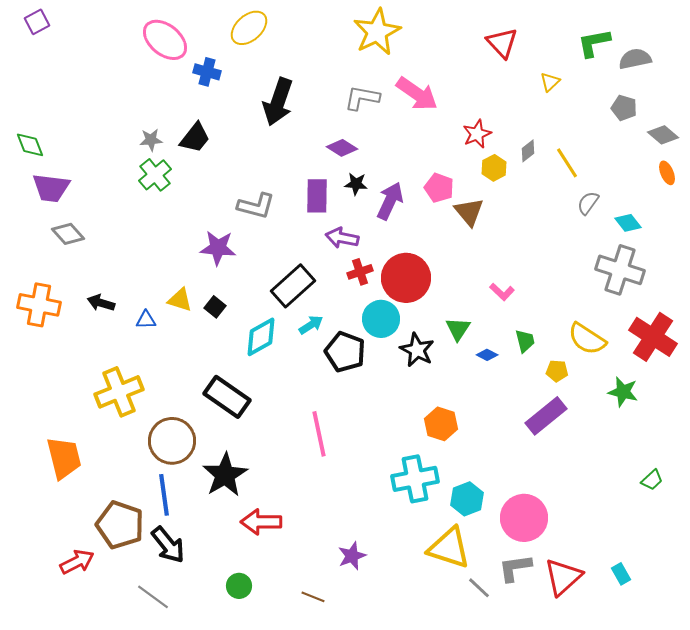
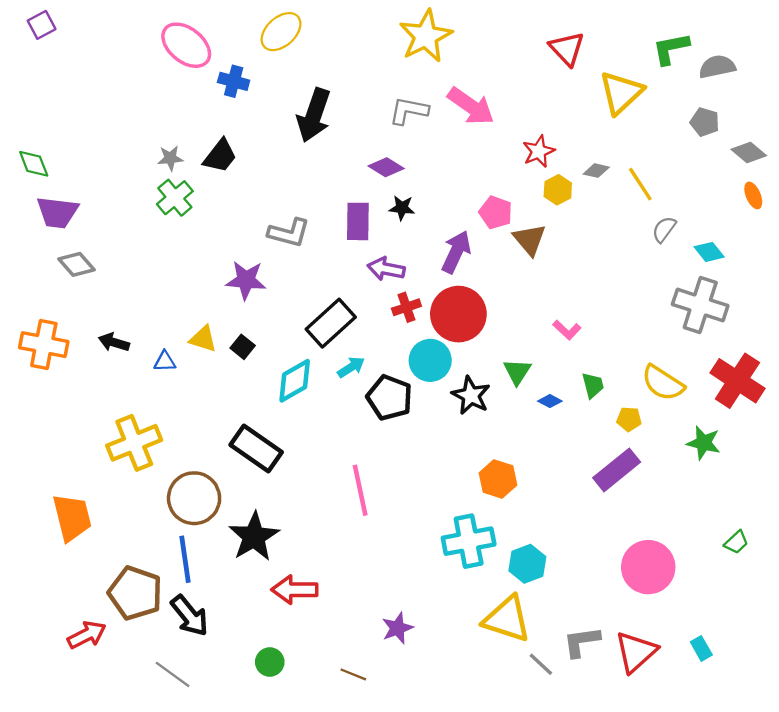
yellow triangle: (550, 82) -> (621, 93), size x2.0
gray diamond: (528, 151) -> (596, 171), turned 50
purple arrow: (390, 201) -> (456, 252), moved
pink circle: (524, 518) -> (648, 567), moved

